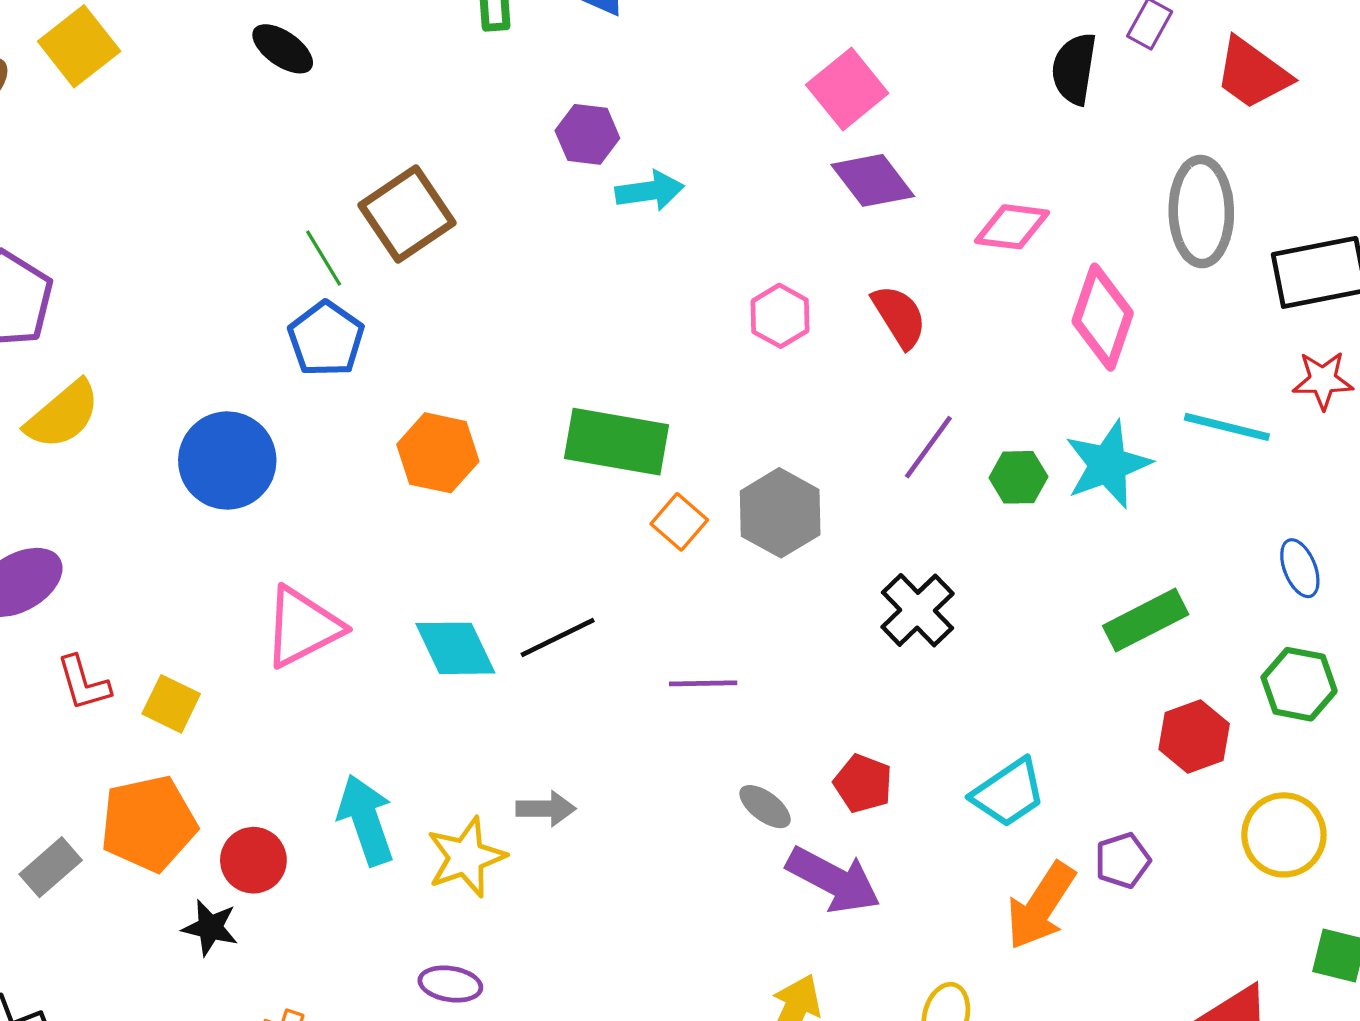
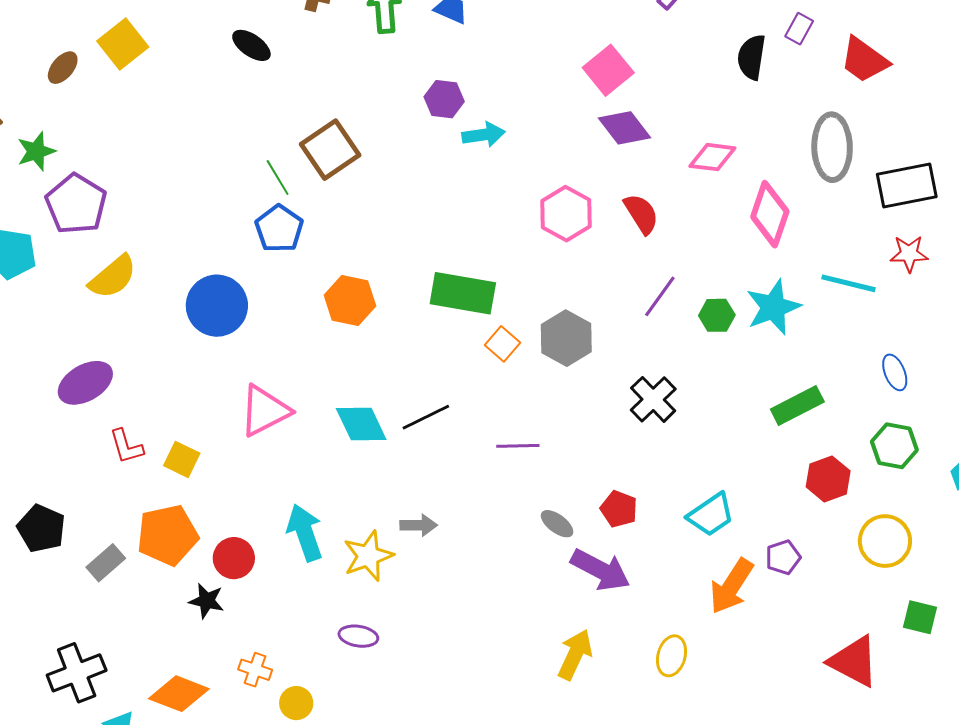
pink hexagon: (780, 316) -> (566, 214), size x1.4

